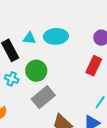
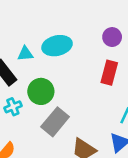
cyan cross: (12, 79) -> (13, 107), turned -32

